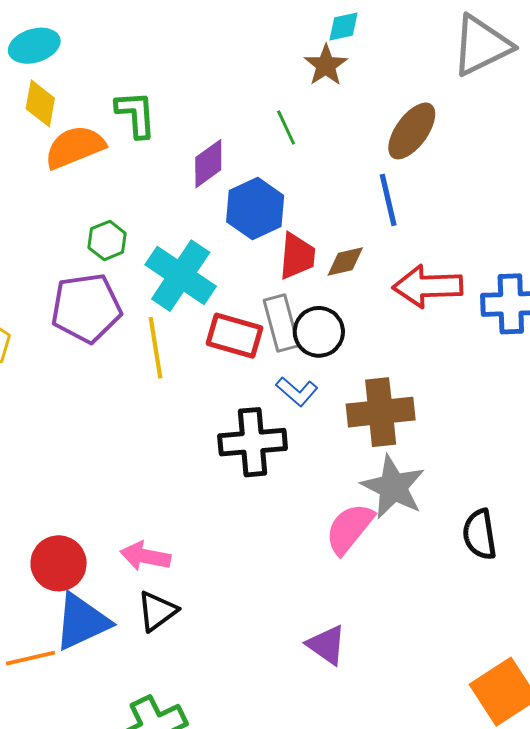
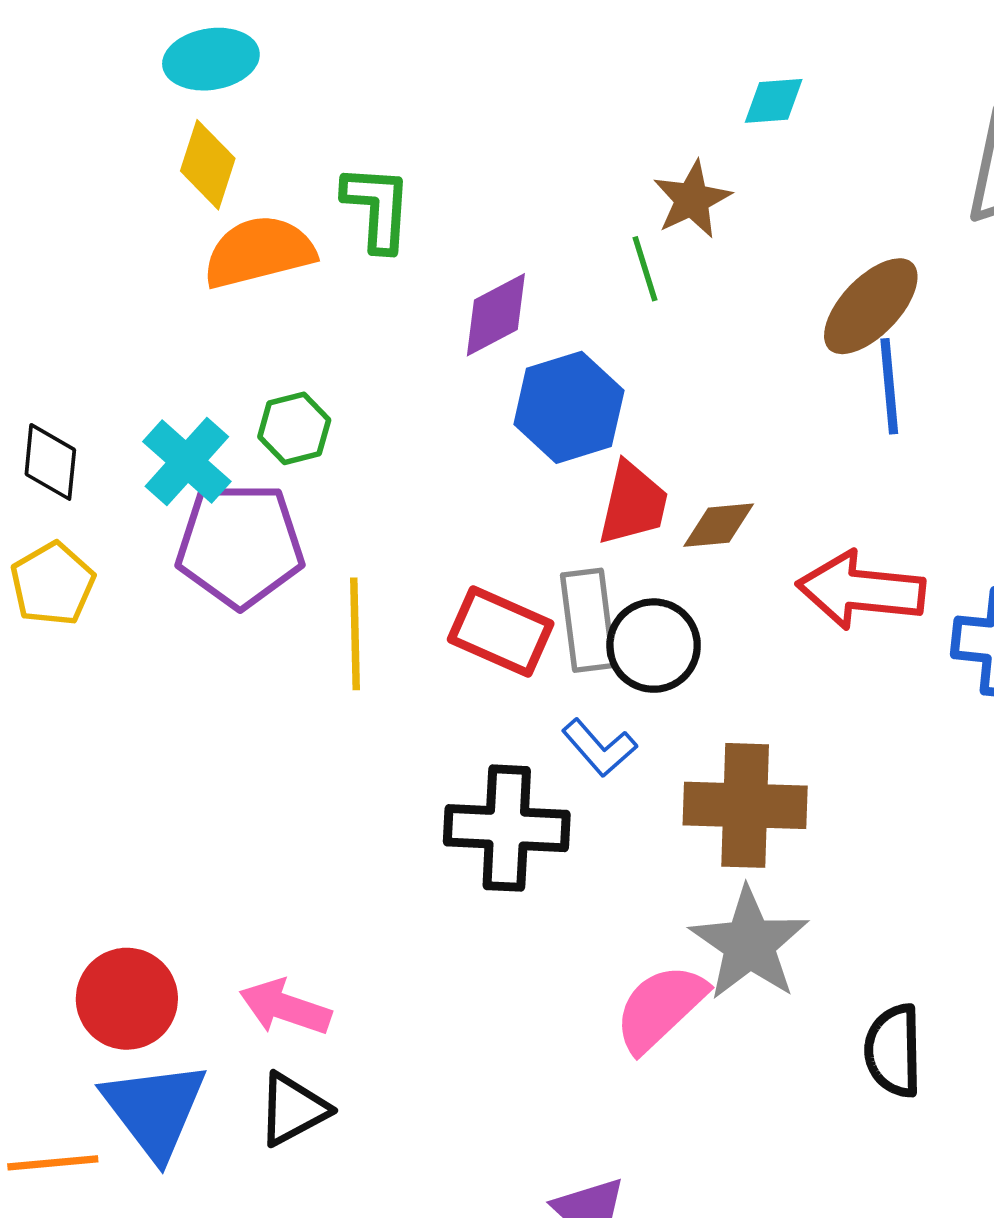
brown star: (326, 65) -> (692, 199), moved
blue line: (388, 200) -> (889, 386), moved
cyan cross: (181, 276) -> (187, 462), moved, size x0.7
blue triangle: (82, 622) -> (155, 1110), turned -50

